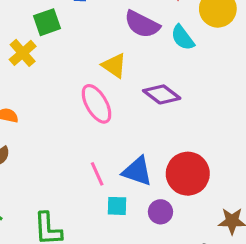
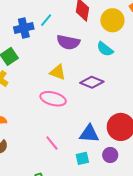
cyan semicircle: (183, 38) -> (105, 49), moved
pink ellipse: (96, 104) -> (53, 99), turned -30
pink line: (97, 174) -> (52, 143), moved

